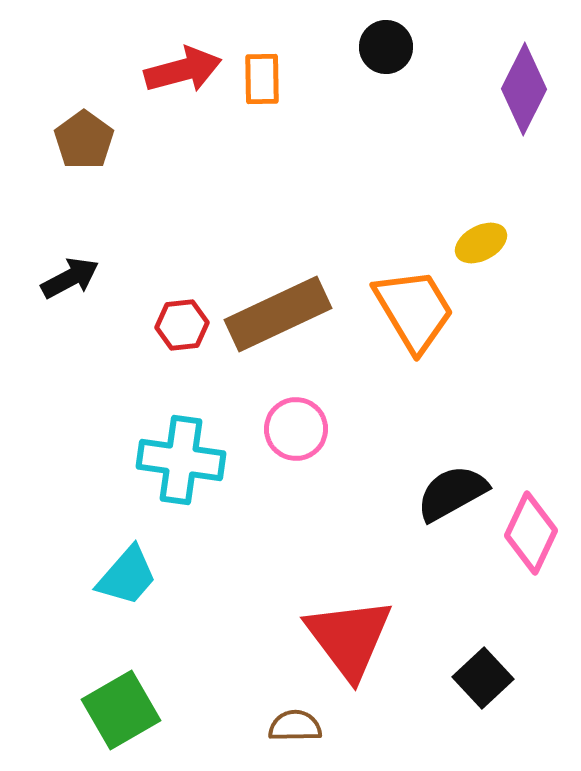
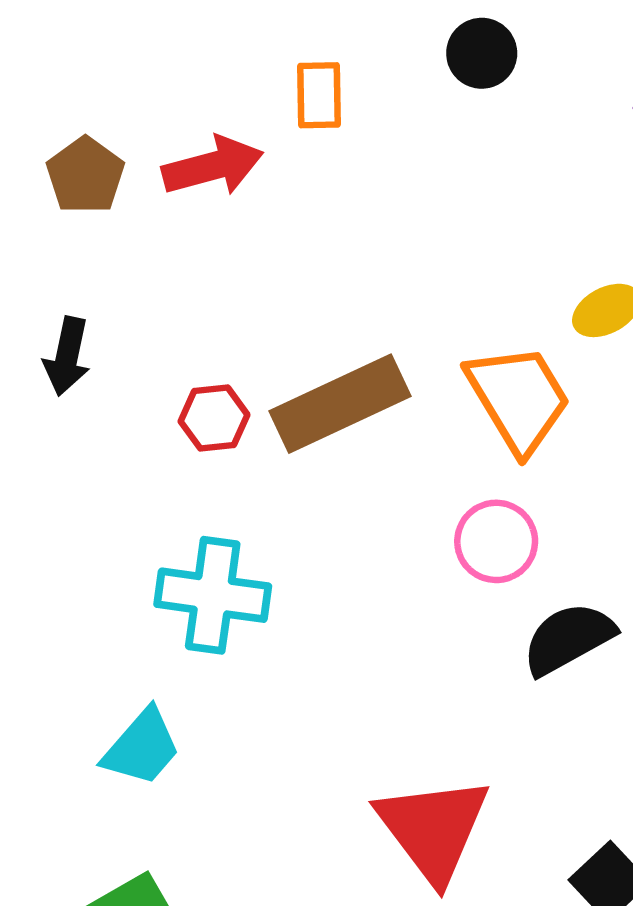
red arrow: (183, 70) -> (213, 166), moved
black arrow: (70, 278) -> (67, 356), turned 130
pink circle: (296, 429) -> (496, 541), moved

